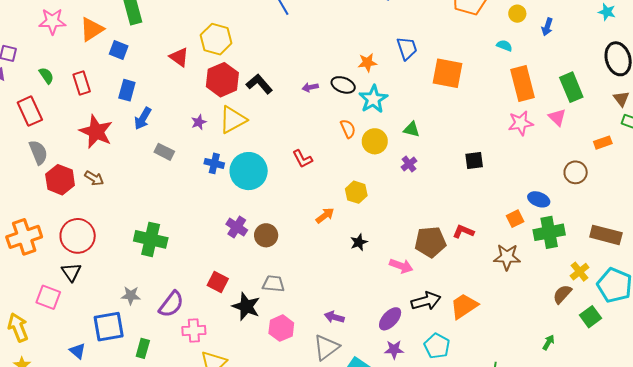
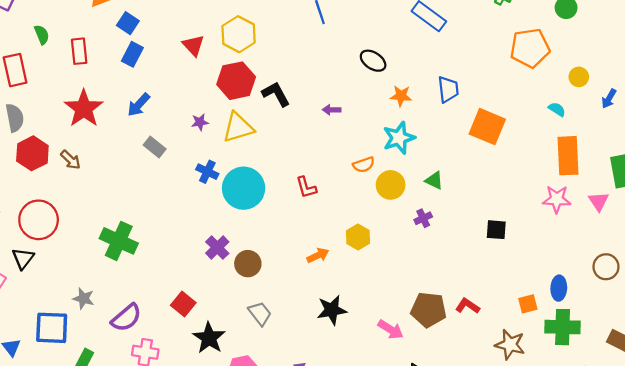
black ellipse: (343, 85) -> (373, 61), moved
blue rectangle: (127, 90) -> (132, 54), moved
orange semicircle: (348, 129) -> (364, 165), turned 84
blue ellipse: (539, 199) -> (559, 288), turned 60
black star: (359, 242) -> (332, 310), moved, size x1.5
gray trapezoid: (273, 284) -> (260, 313), moved, turned 35

